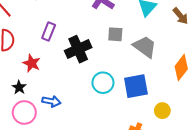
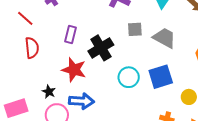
red star: (32, 63) -> (74, 70), moved, size x1.4
blue arrow: (51, 101) -> (81, 101), size x1.4

